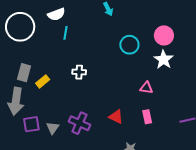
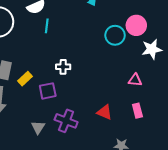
pink circle: (164, 35) -> (136, 25), moved
white star: (164, 60) -> (152, 49), turned 30
purple square: (31, 124) -> (48, 91), moved

